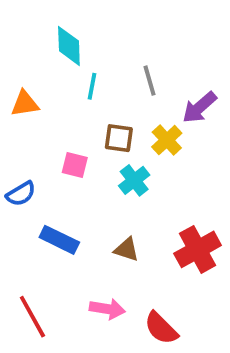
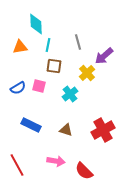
orange triangle: (25, 104) -> (20, 47), moved
brown square: (119, 138) -> (54, 66), moved
blue semicircle: (21, 194) -> (18, 88), moved

